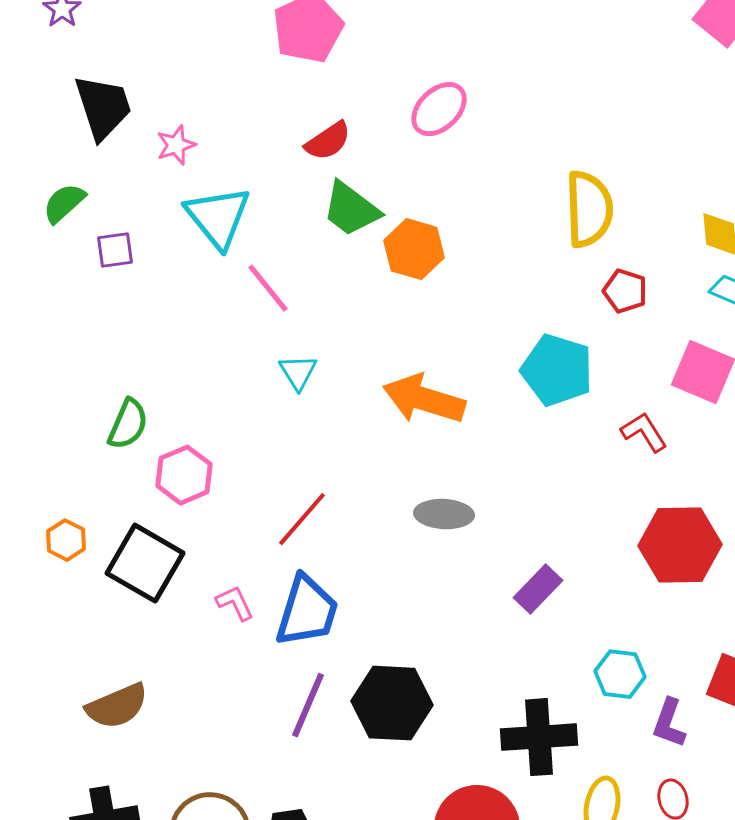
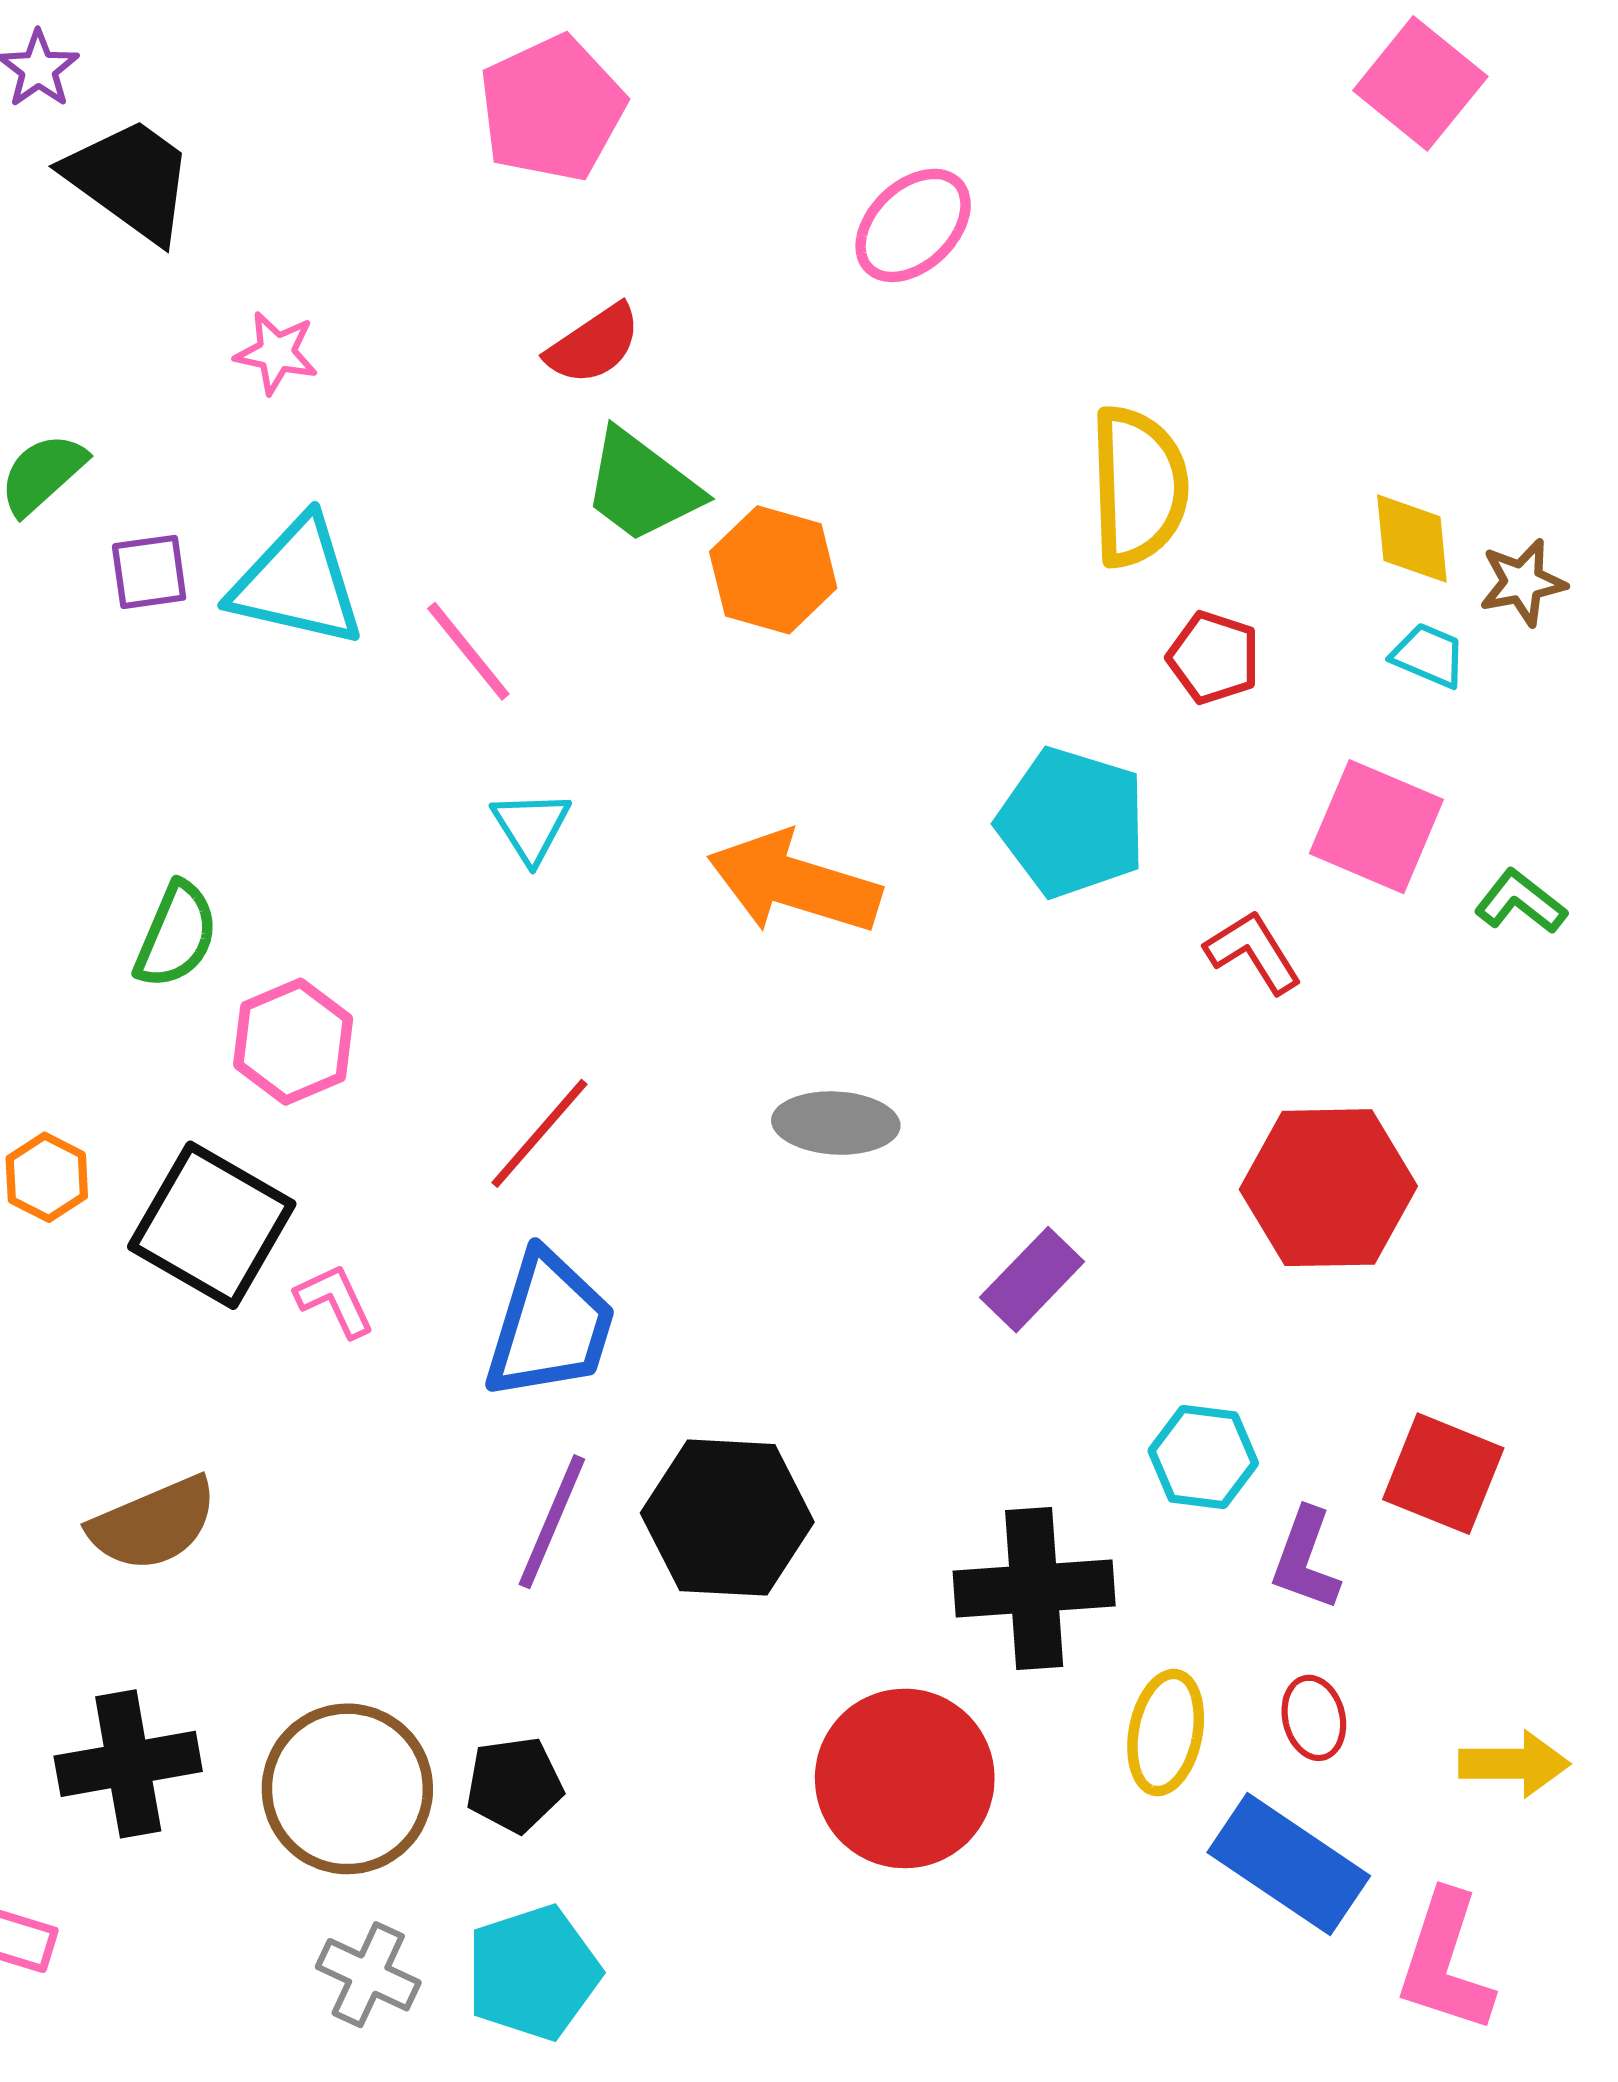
black trapezoid: (103, 107) -> (130, 180), moved, turned -36
pink ellipse: (439, 109) -> (913, 225), moved
pink star: (176, 145) -> (276, 353), turned 30
cyan triangle: (218, 217) -> (297, 582), moved, turned -38
pink L-shape: (235, 603) -> (335, 1300), moved

